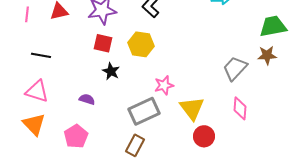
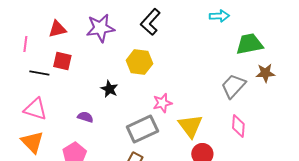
pink line: (27, 14) -> (25, 44), moved
green trapezoid: (273, 26) -> (249, 44), moved
red square: (103, 43) -> (62, 61), moved

